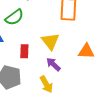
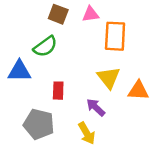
yellow triangle: (50, 41) -> (109, 78), moved

